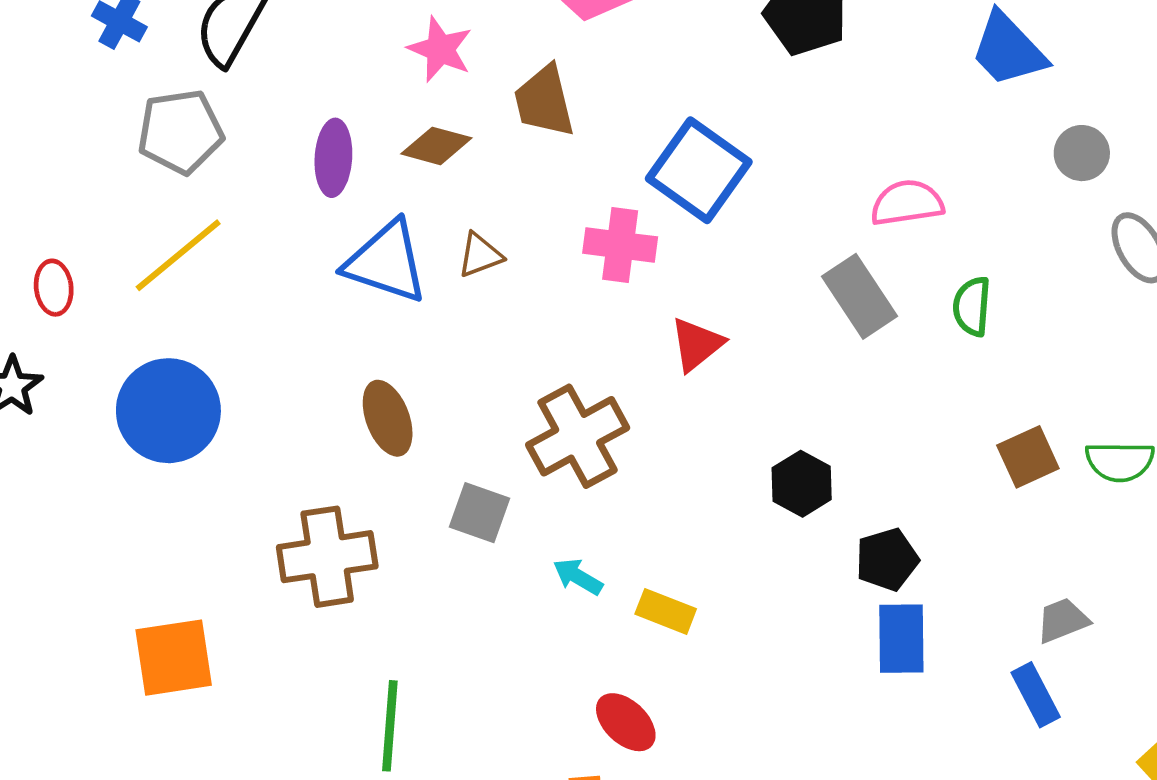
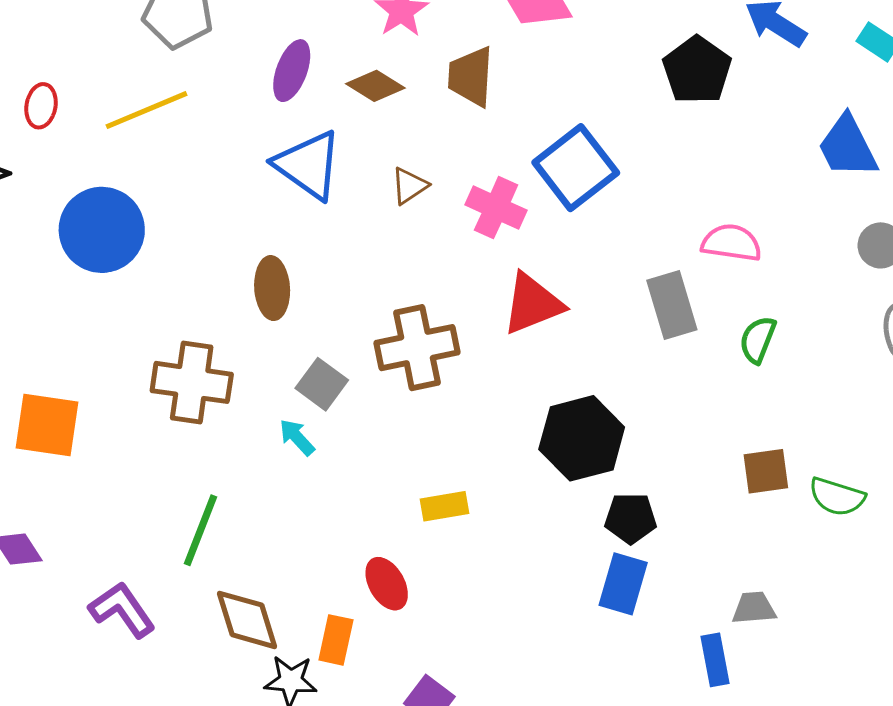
brown triangle: (480, 255) -> (409, 186), moved, turned -30
red triangle: (697, 344) -> (533, 304), size x1.4
black hexagon: (802, 484) -> (582, 438), size x1.6
cyan arrow: (578, 577) -> (297, 437), moved
yellow rectangle: (666, 611) -> (444, 506), turned -48

